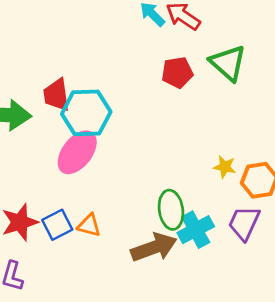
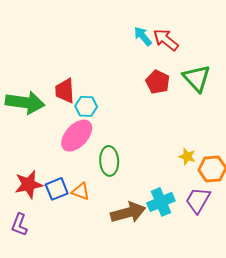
red pentagon: (177, 72) -> (158, 82), turned 30
cyan hexagon: (86, 113) -> (86, 106), size x0.6
green ellipse: (171, 210) -> (109, 161), moved

